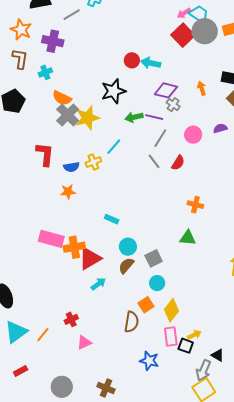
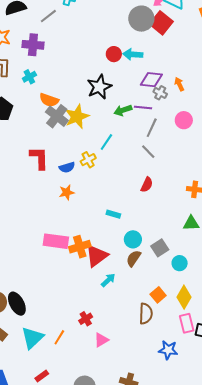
gray circle: (205, 31) -> (141, 19), moved
orange arrow: (202, 88) -> (179, 84), moved
red semicircle: (178, 163) -> (147, 185), moved
cyan circle: (157, 283) -> (180, 263), moved

